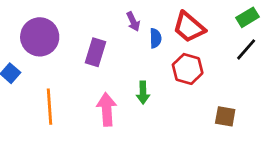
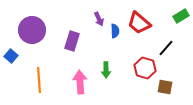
black line: (246, 49) -> (166, 48), moved
red hexagon: (188, 69) -> (145, 68), moved

